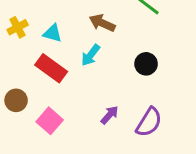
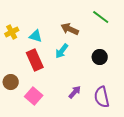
red rectangle: (51, 68) -> (35, 60), turned 30
purple semicircle: (149, 122) -> (102, 97), turned 135

